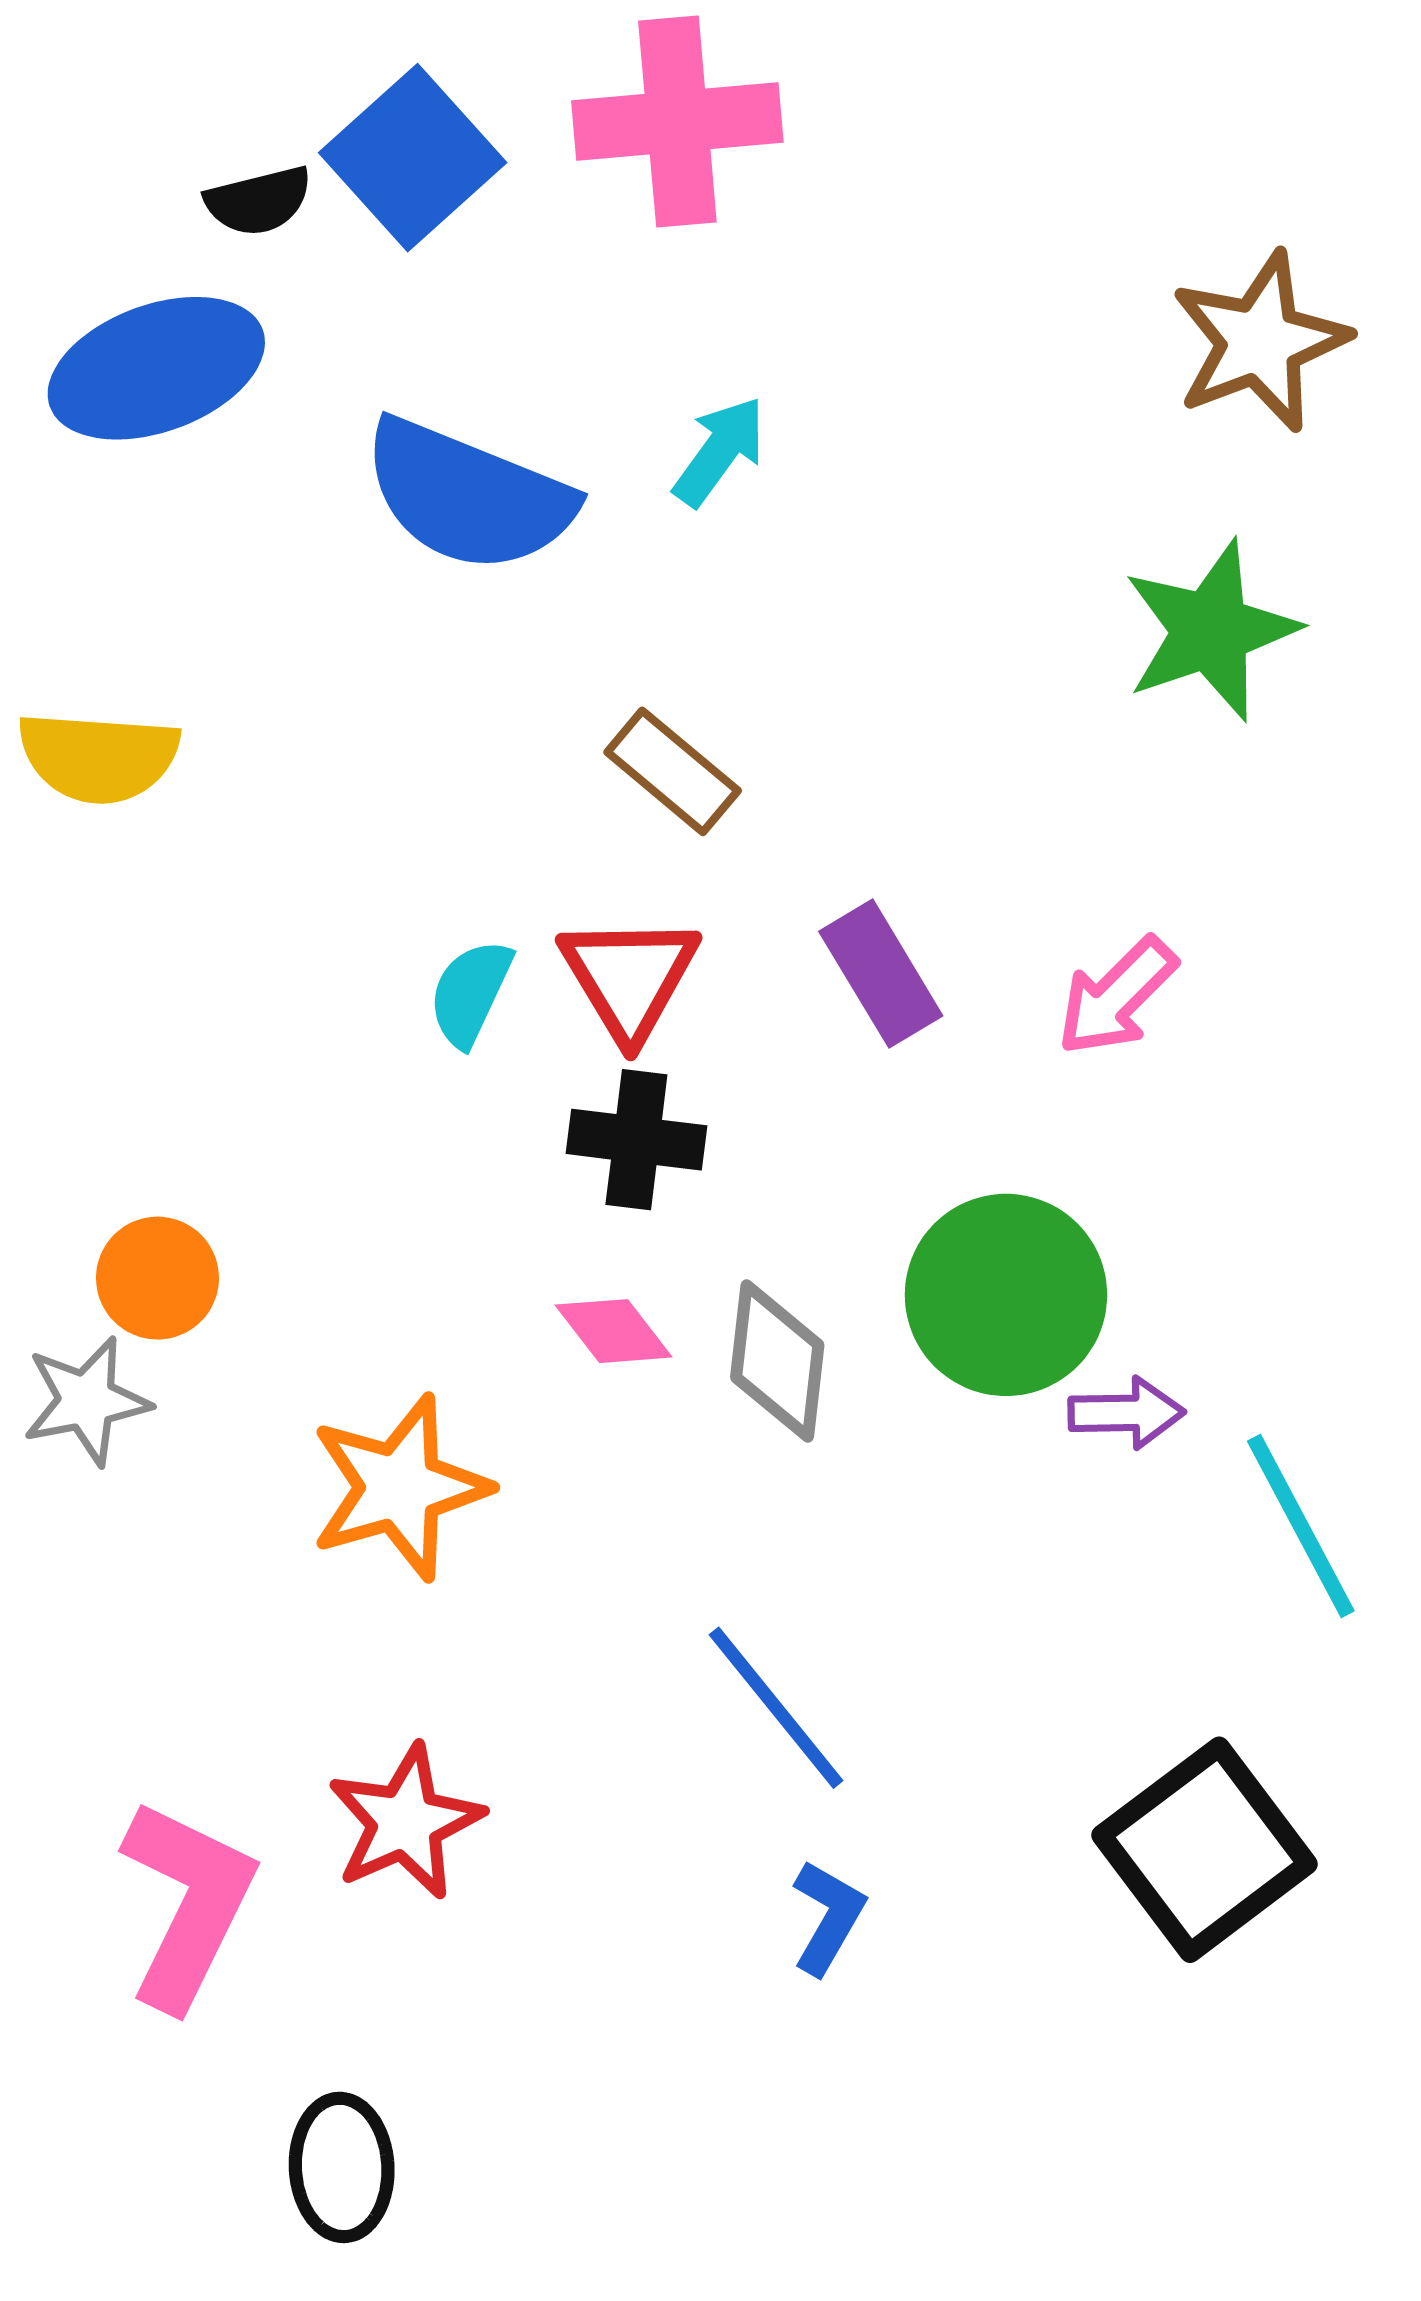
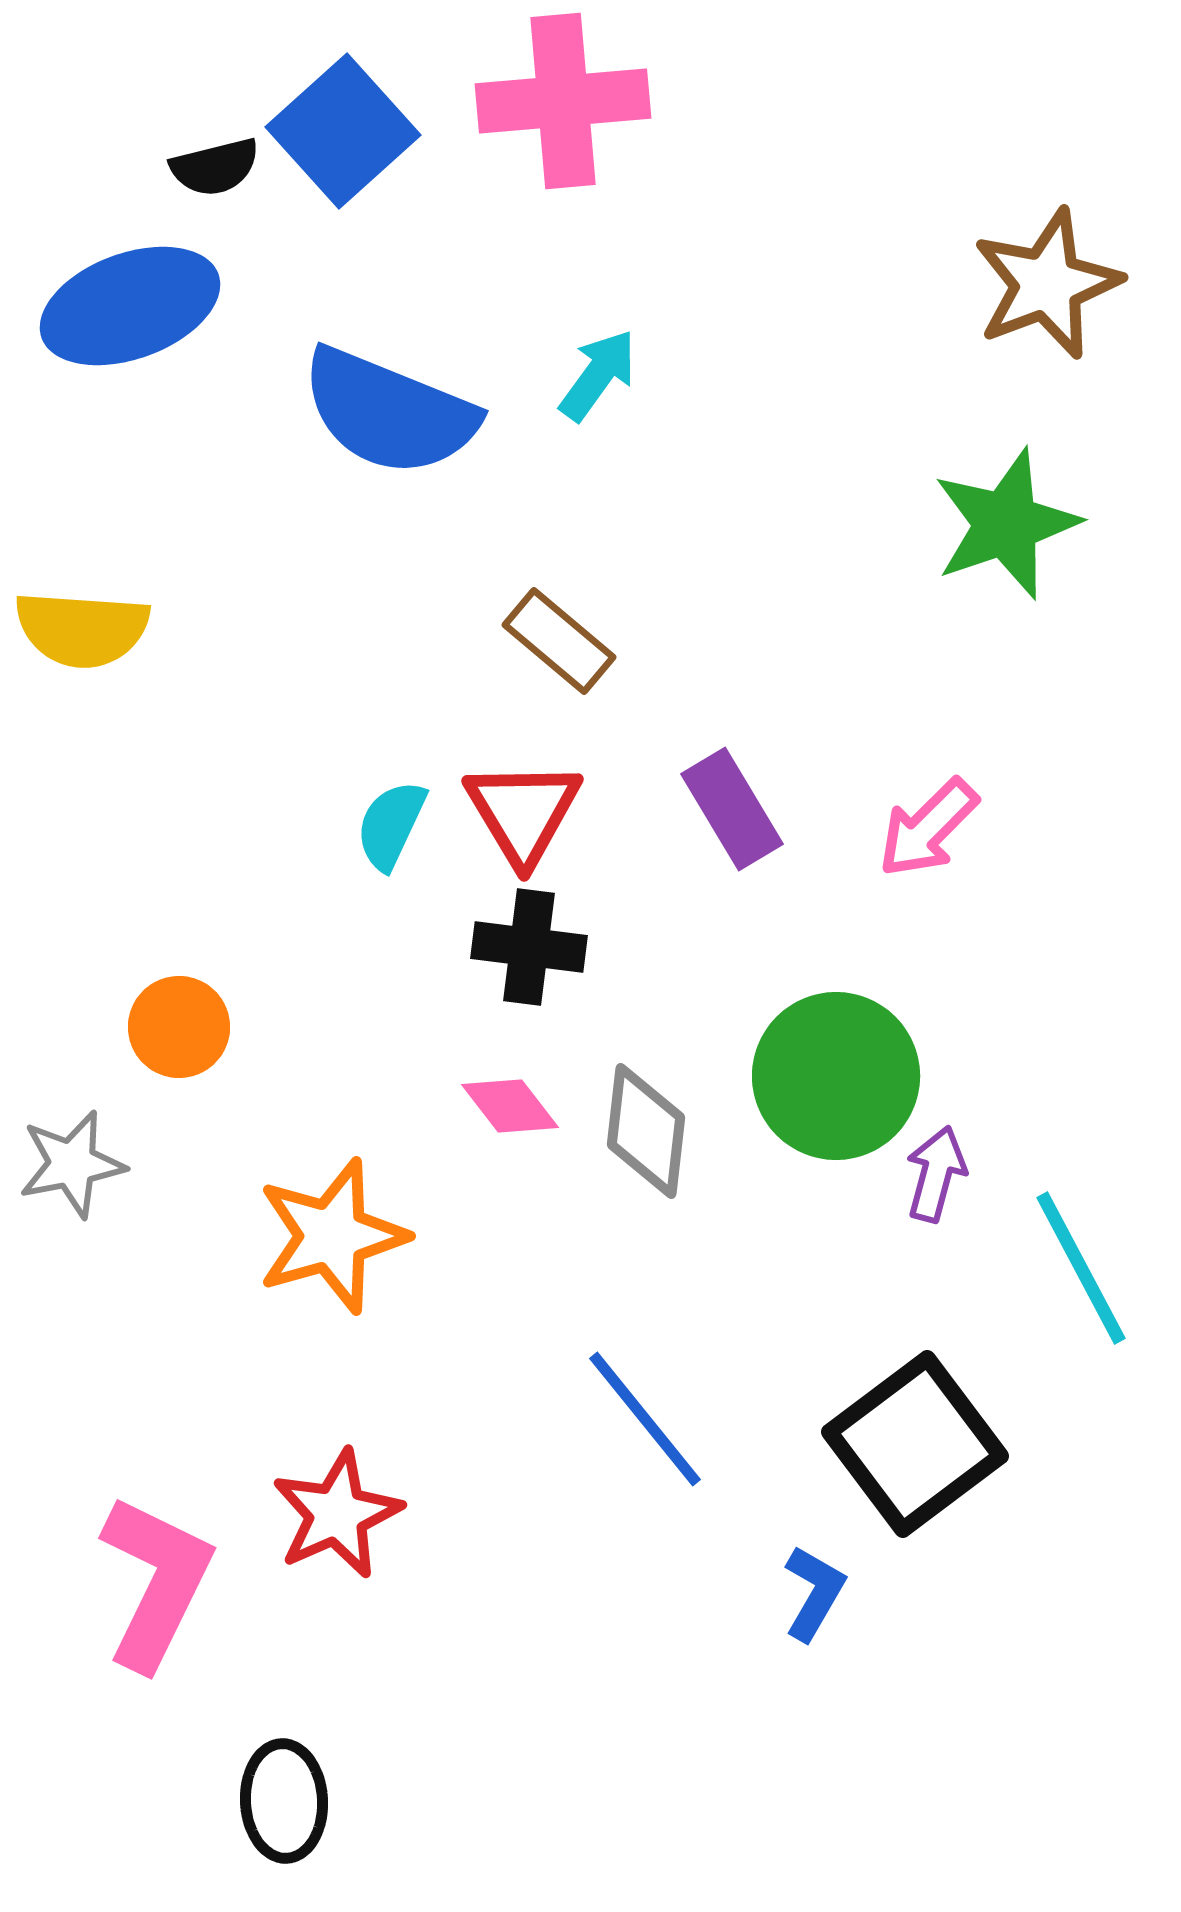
orange circle: (157, 1278) -> (179, 1027), moved
purple arrow: (1126, 1413) -> (936, 1174), turned -74
black square: (1205, 1850) -> (915, 1444), moved
blue L-shape: (828, 1917) -> (814, 1593), moved

